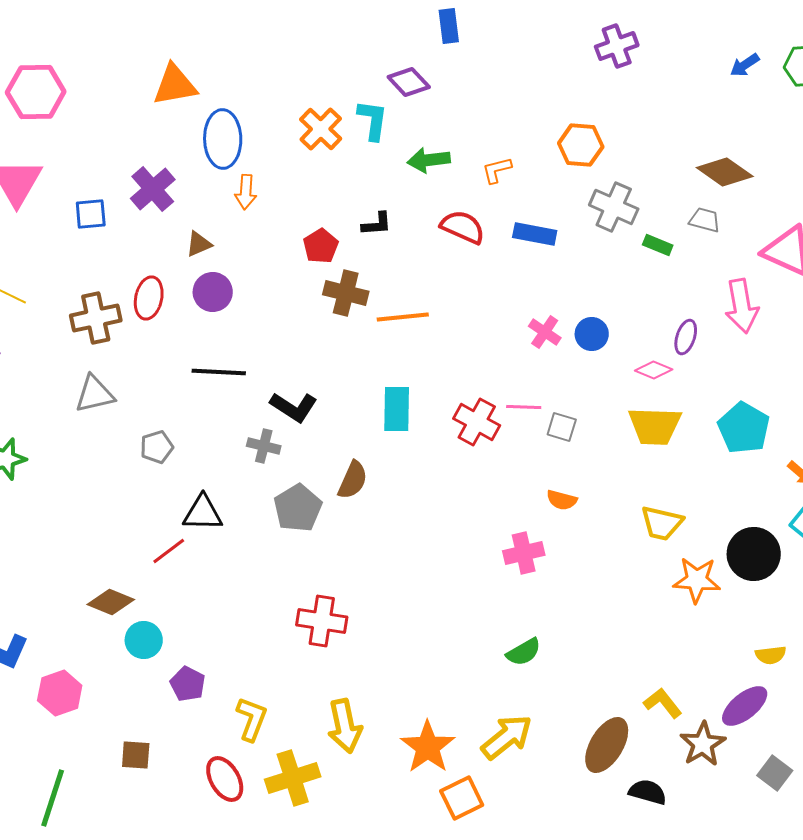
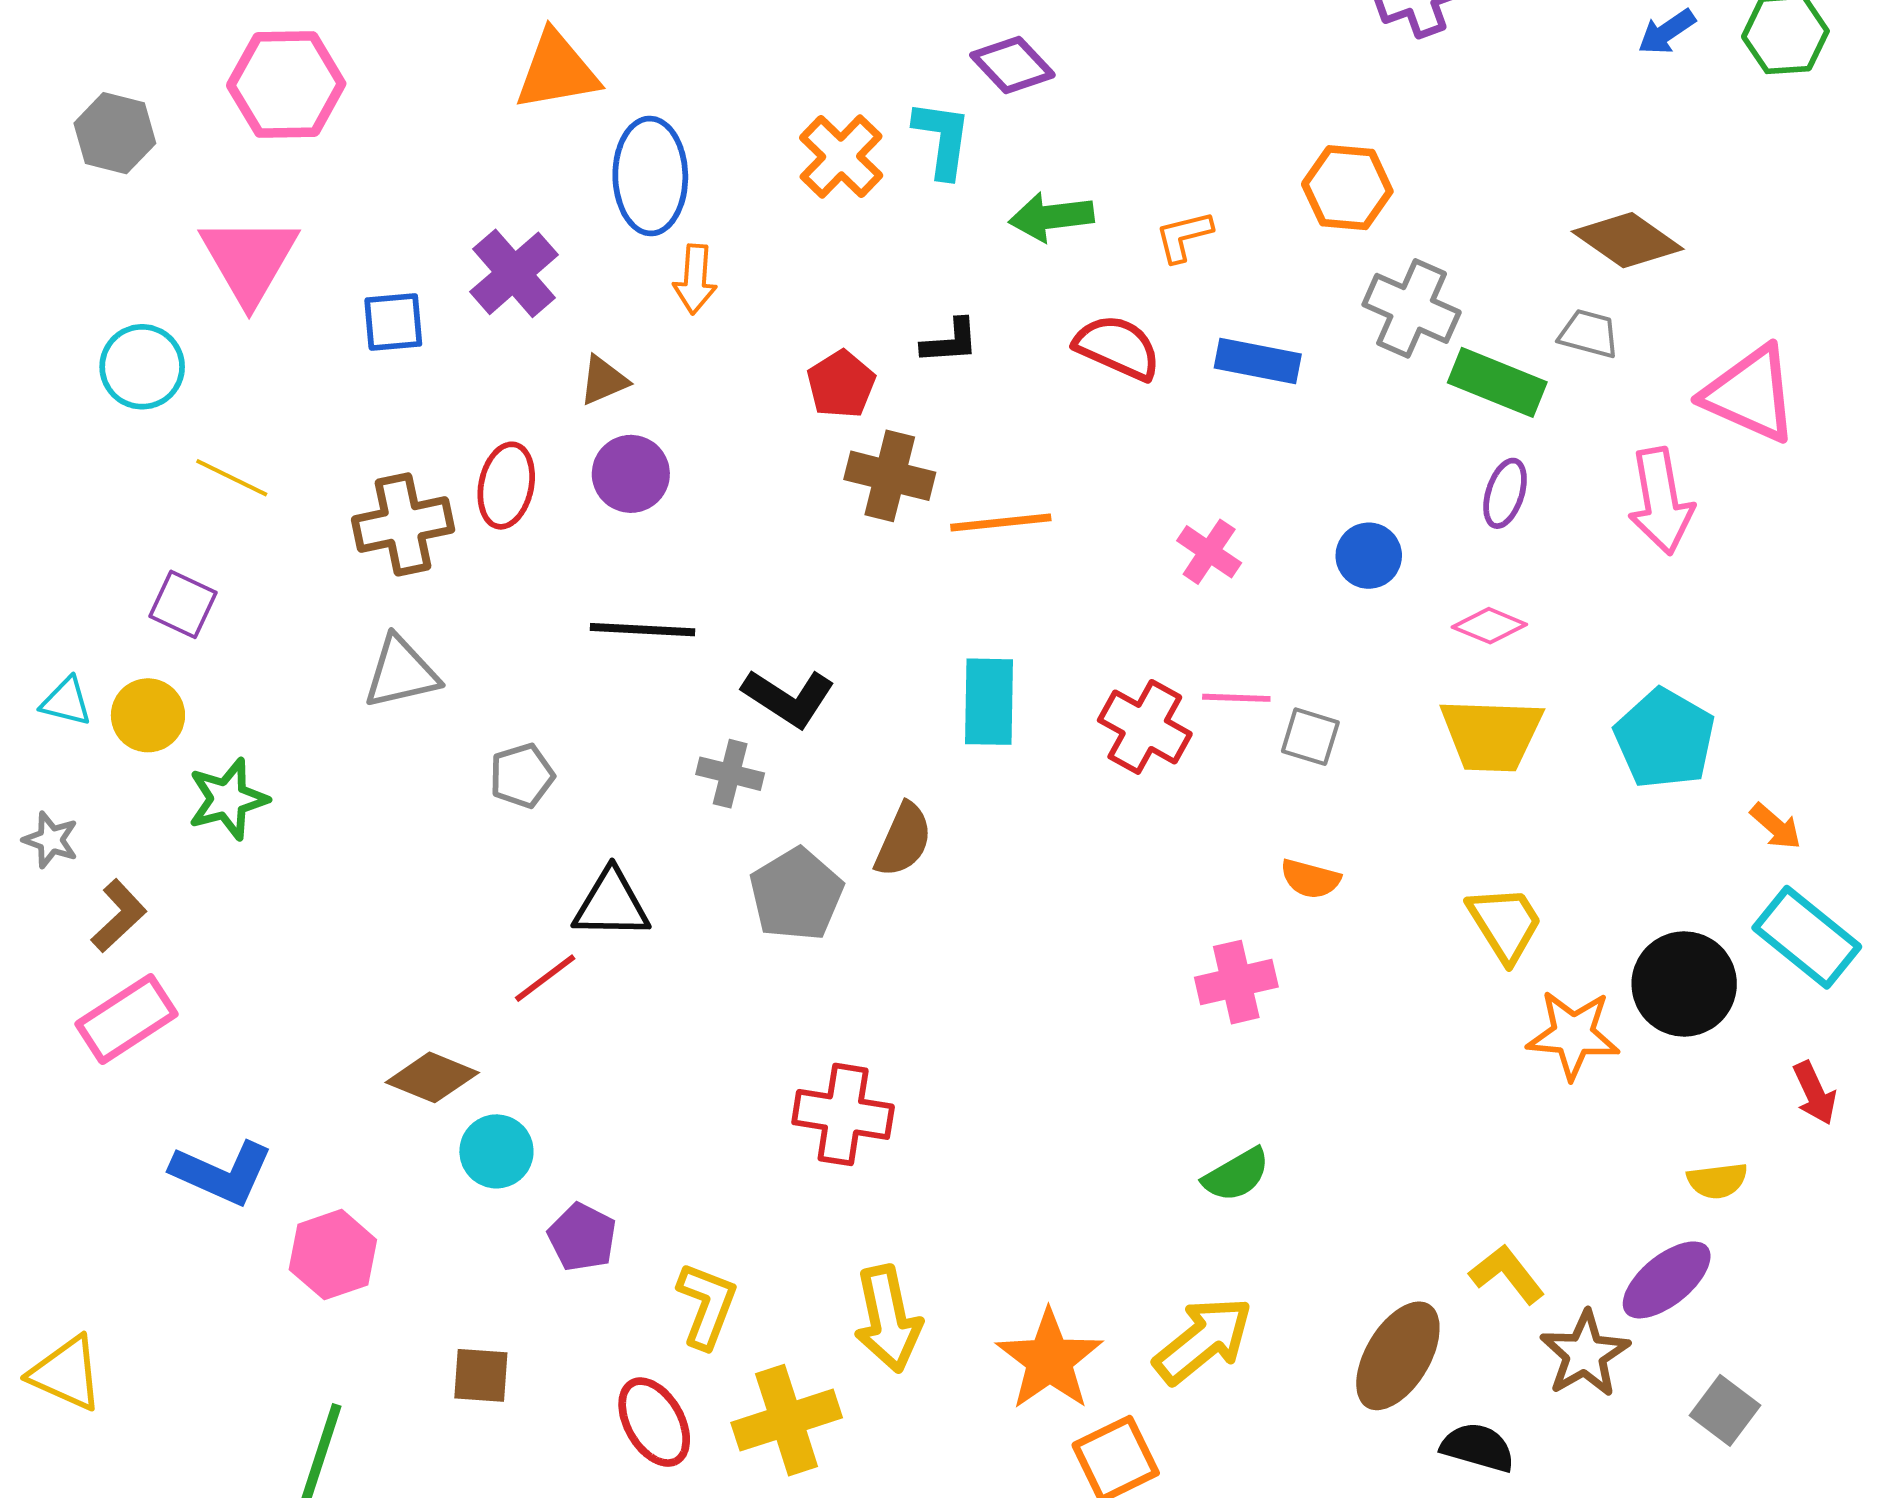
green rectangle: (658, 245) -> (1497, 382), size x1.6
pink cross: (545, 332) -> (1209, 552), moved
purple ellipse: (686, 337) -> (1505, 493), moved
yellow trapezoid: (662, 523) -> (1505, 924), turned -135

